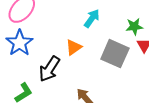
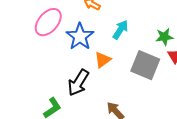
blue star: (19, 43) -> (80, 37), moved

